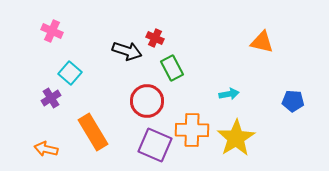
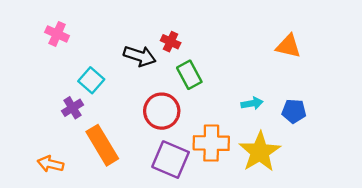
cyan square: (70, 73) -> (91, 80), moved
purple cross: (51, 98) -> (72, 108), moved
blue pentagon: (293, 101) -> (294, 111), moved

